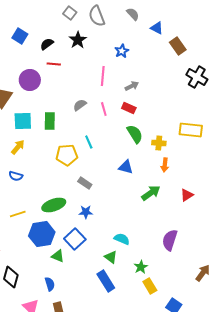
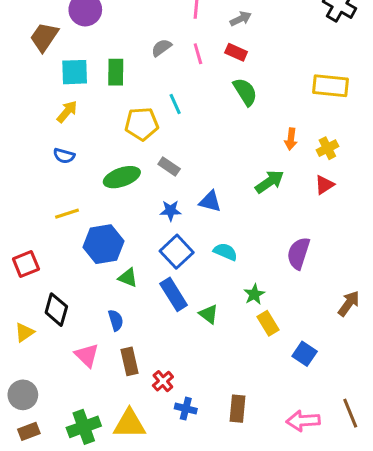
yellow cross: (159, 143) -> (327, 148), moved, turned -32
blue triangle: (126, 167) -> (210, 201), moved
green ellipse: (54, 205) -> (122, 177), moved
blue square: (75, 239) -> (177, 252), moved
green triangle: (111, 257) -> (209, 314), moved
blue rectangle: (106, 281) -> (174, 294), moved

